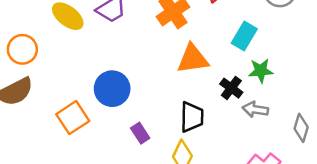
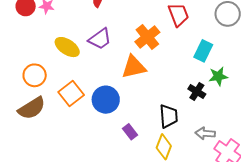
orange triangle: (193, 59) -> (134, 67), moved
gray arrow: (255, 109) -> (205, 133), moved
orange square: (73, 118) -> (71, 94), moved

